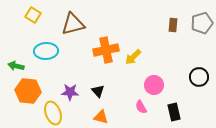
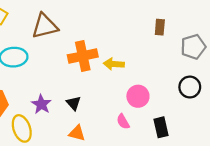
gray pentagon: (202, 23) -> (193, 47), moved
yellow arrow: (133, 57) -> (114, 64), turned 48
purple star: (70, 92) -> (41, 104), turned 30

